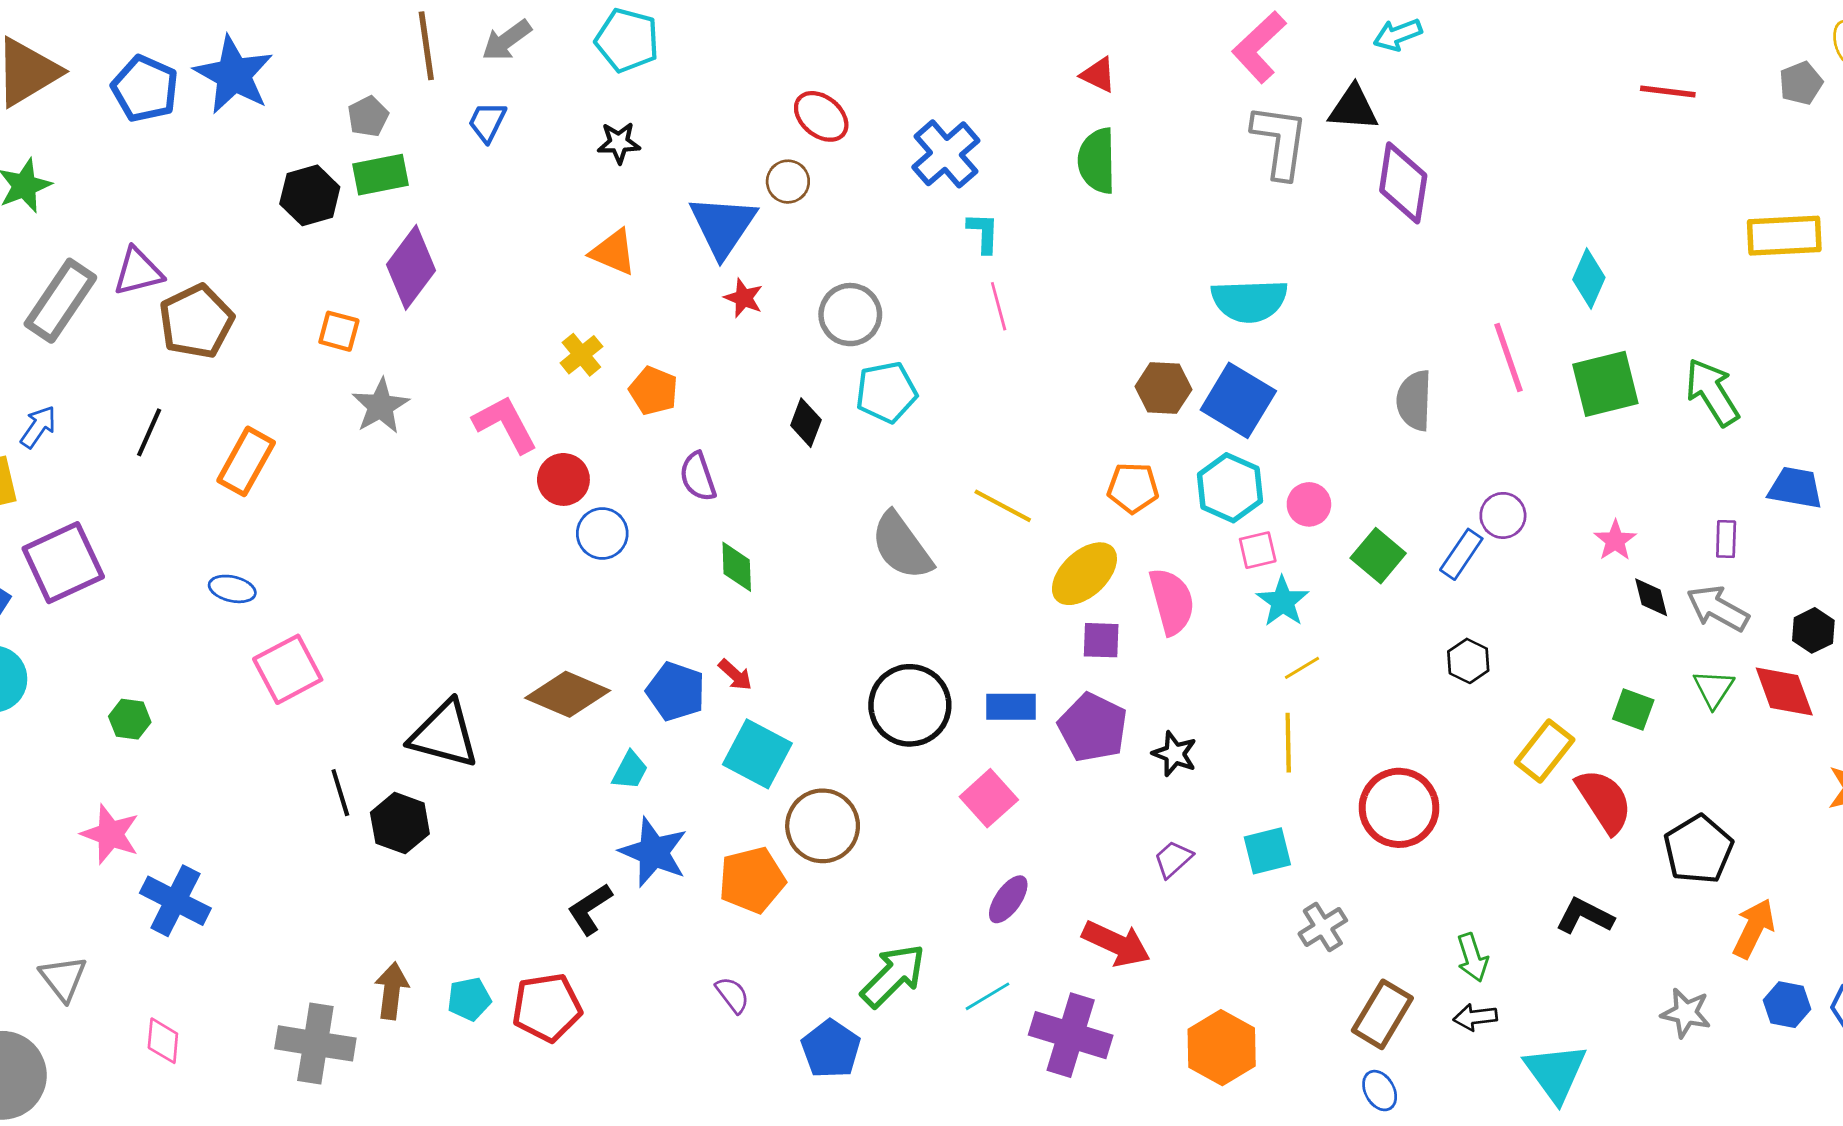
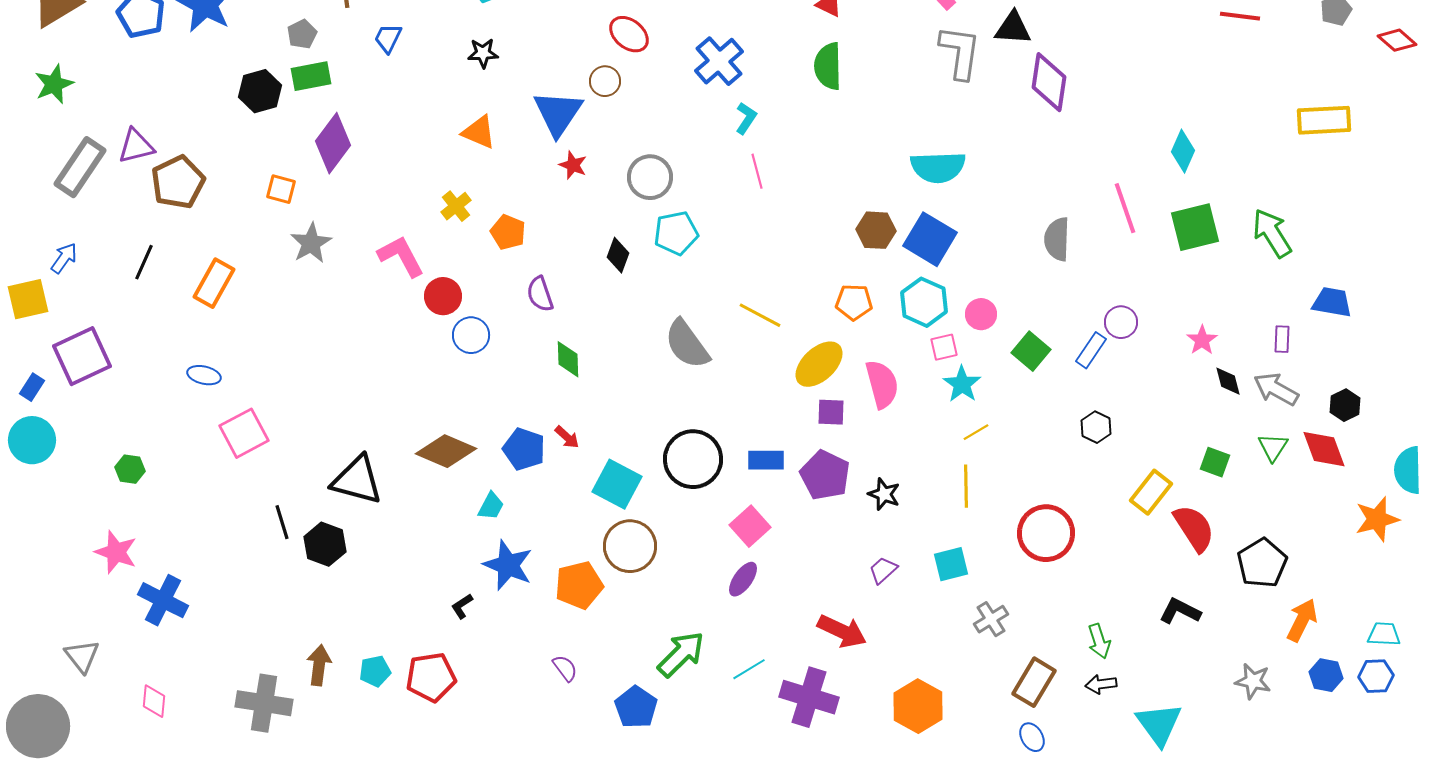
cyan L-shape: (983, 233) -> (746, 118), turned 32
cyan square: (757, 754) -> (617, 484), moved
purple ellipse: (1008, 899) -> (743, 579), moved
black L-shape: (590, 909) -> (462, 606), size x0.7

